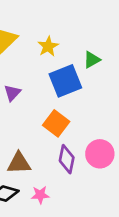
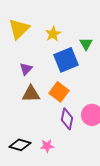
green triangle: (92, 60) -> (86, 44), turned -32
brown triangle: (19, 163) -> (31, 94), moved

